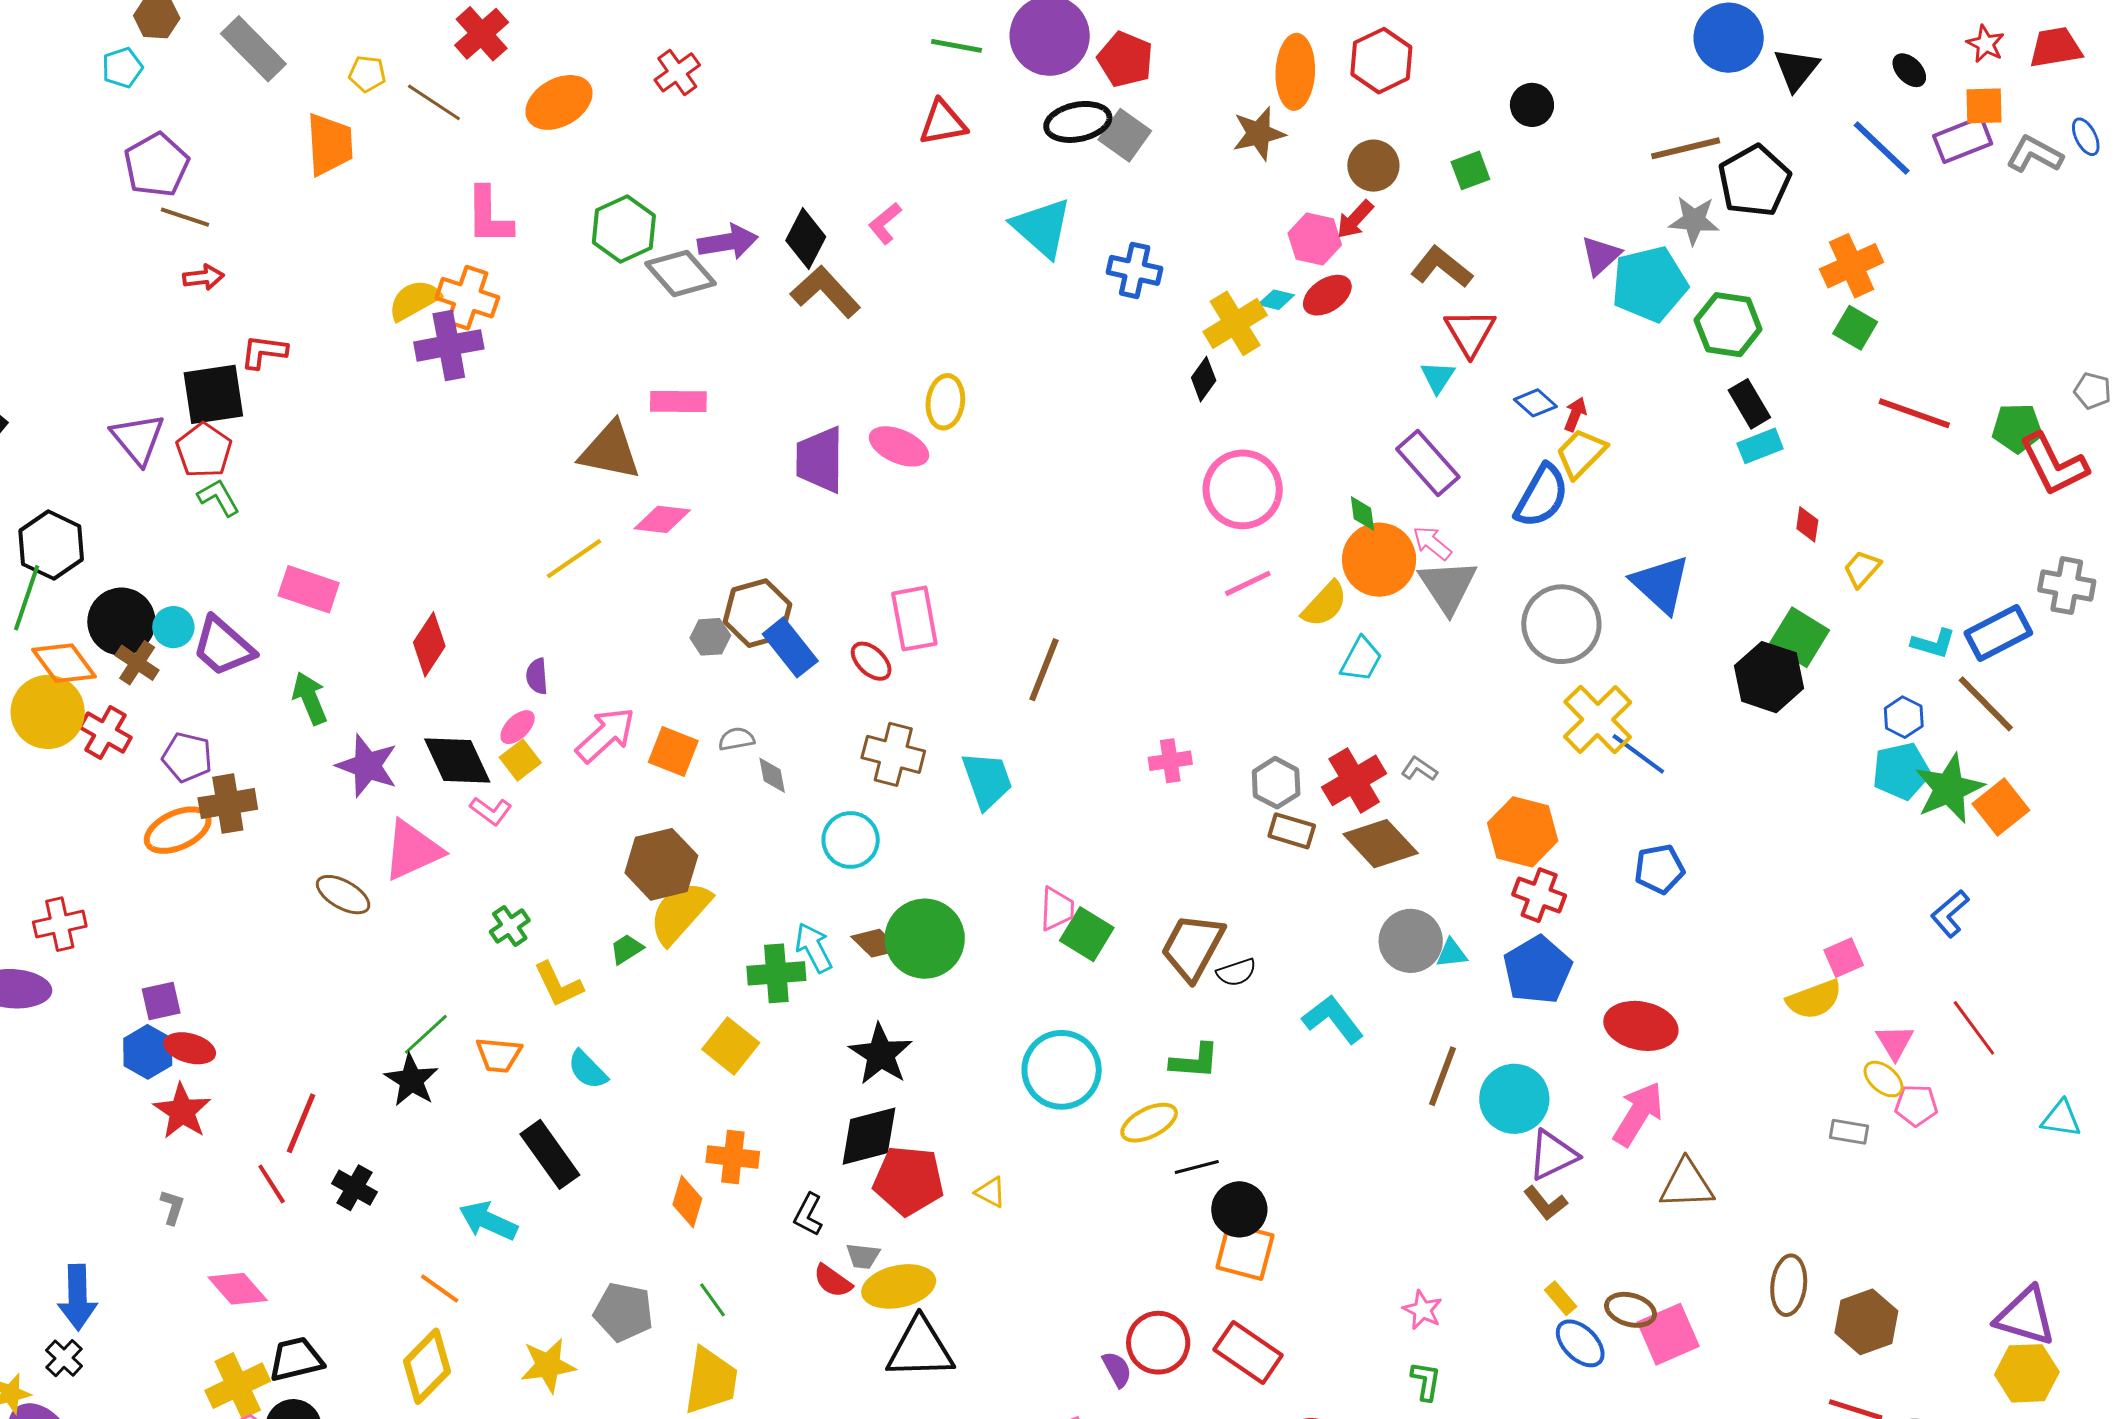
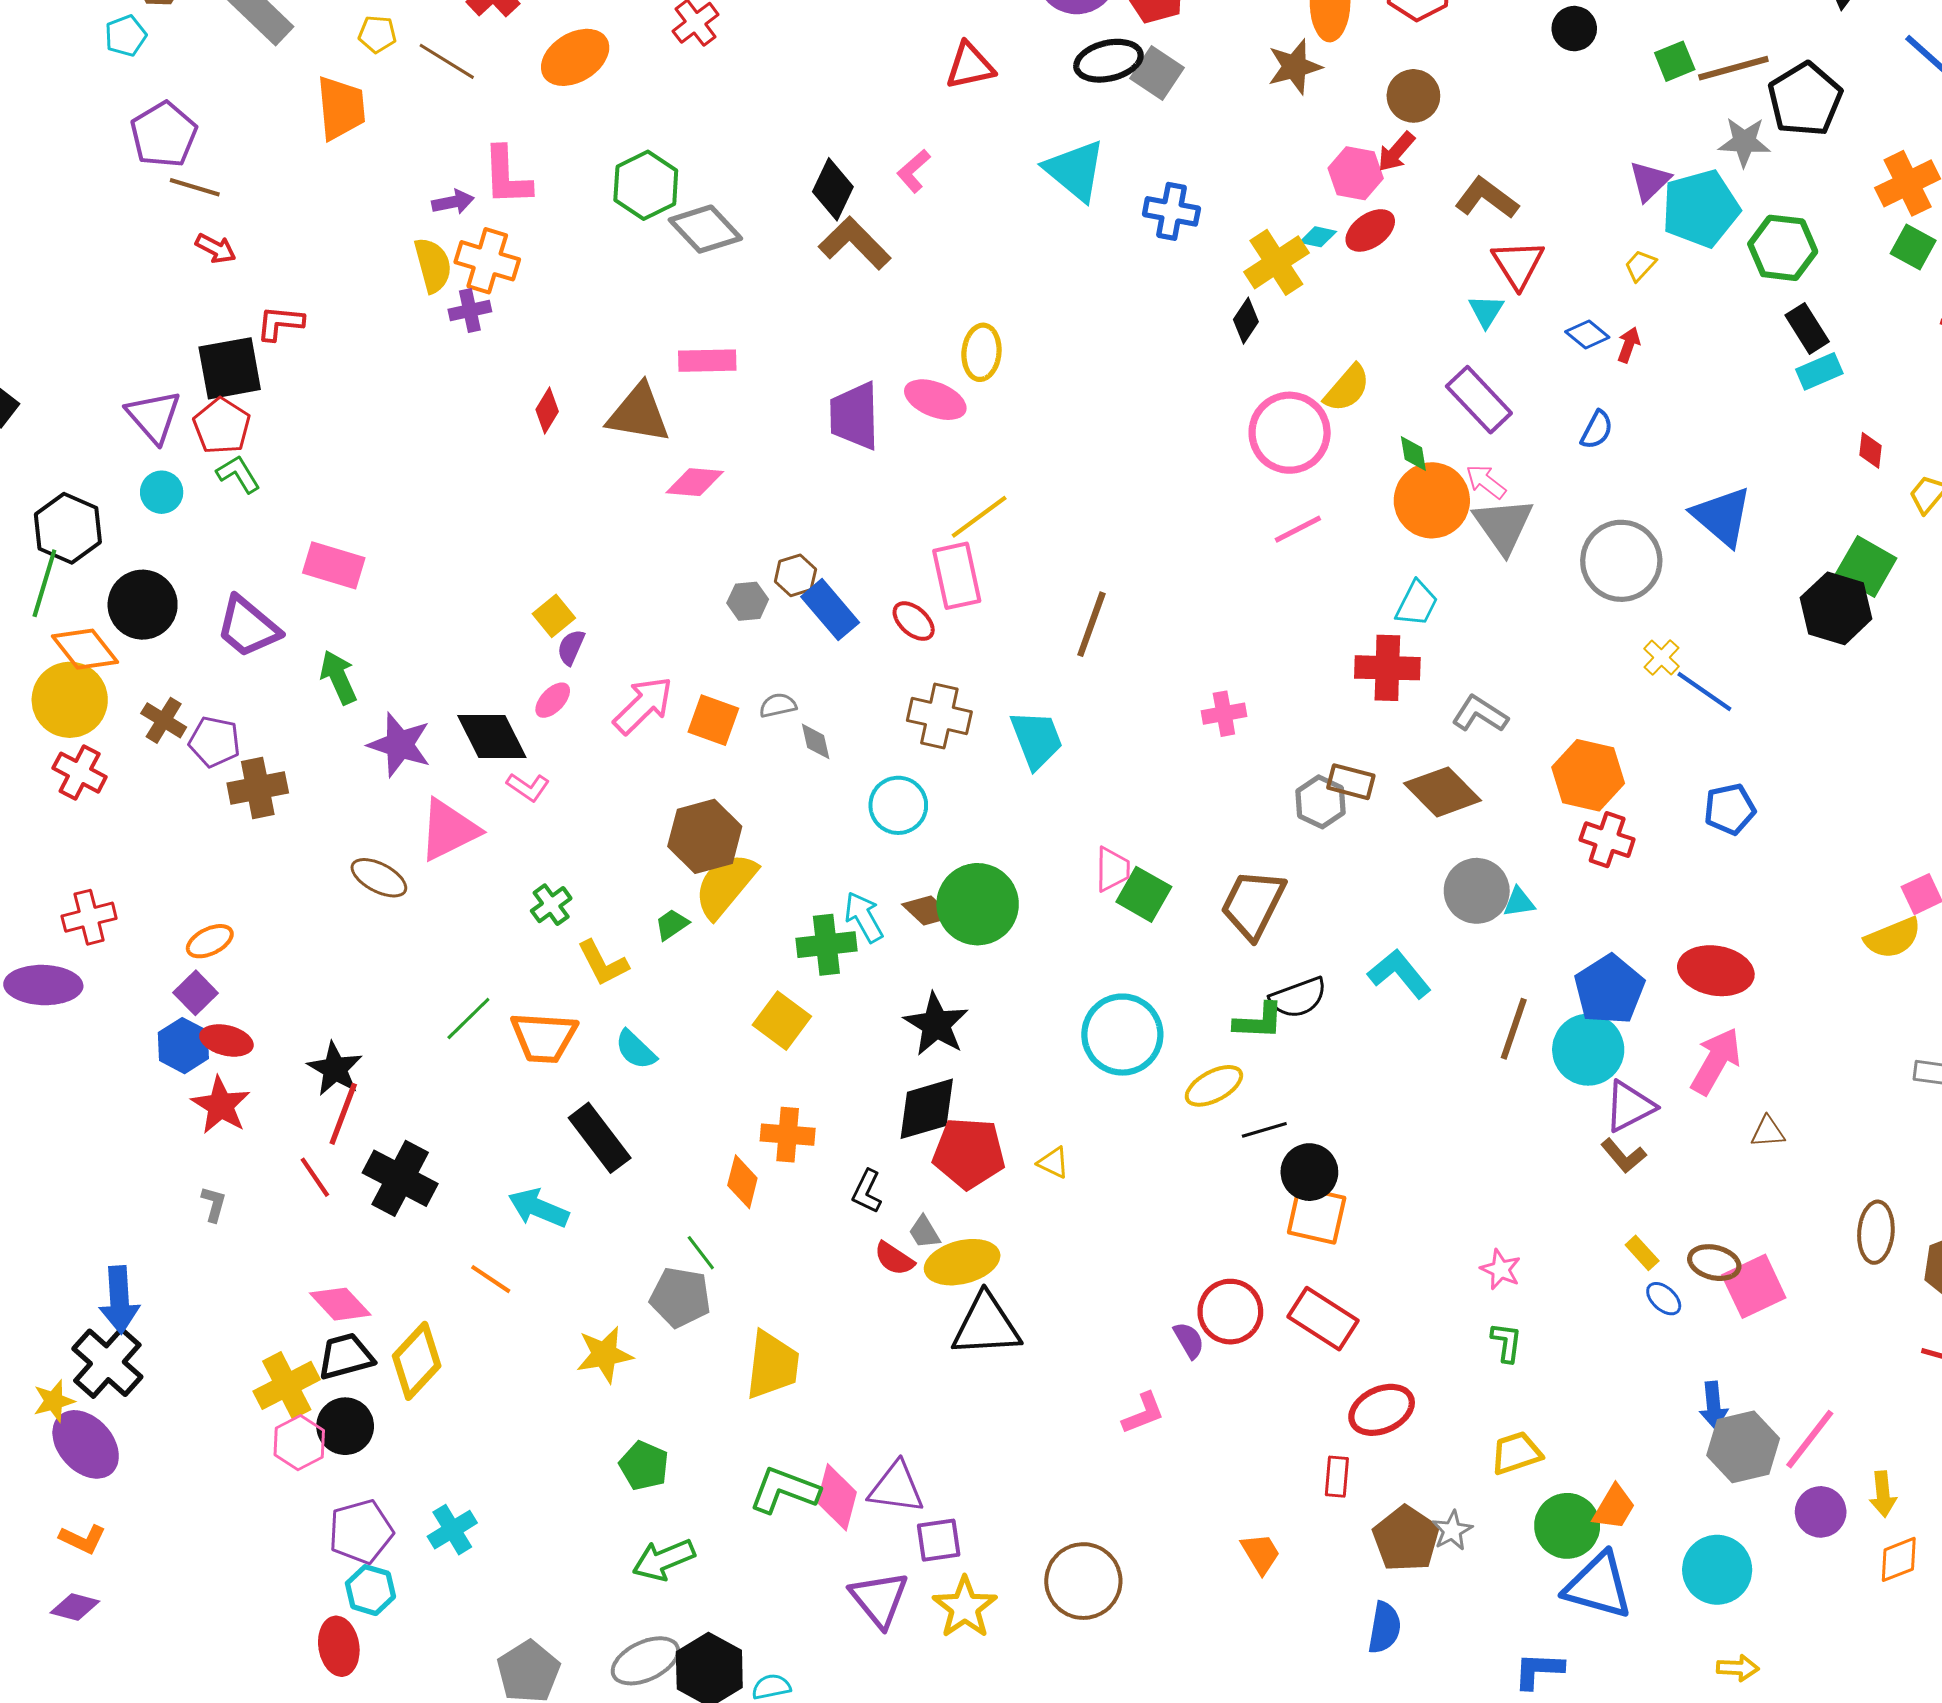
green square: (1470, 170) -> (1675, 61), moved
purple arrow: (728, 242) -> (453, 202), moved, size x0.7
red arrow: (203, 277) -> (216, 248), turned 36
yellow semicircle: (414, 300) -> (433, 265), turned 106
purple cross: (449, 345) -> (470, 311), size x0.6
yellow trapezoid: (1581, 453) -> (1640, 265), moved, size x0.6
blue semicircle: (1542, 496) -> (1597, 430), size x0.6
yellow line: (574, 559) -> (979, 517), moved
yellow semicircle: (1325, 604) -> (1347, 388), moved
brown hexagon: (758, 613) -> (795, 575), size x0.6
cyan circle: (173, 627) -> (162, 492), moved
red diamond: (429, 644) -> (547, 410), moved, size x0.7
brown cross: (137, 663) -> (164, 720), moved
purple semicircle: (537, 676) -> (571, 647), turned 30
yellow cross: (1598, 720) -> (1661, 657), size x0.5
red cross: (105, 732) -> (80, 773), moved
yellow square: (520, 760) -> (554, 616), moved
gray L-shape: (1419, 769) -> (1480, 714), size x1.5
red cross: (1354, 780) -> (1387, 668), moved, turned 34
gray hexagon: (1276, 783) -> (1321, 802), moved
orange ellipse: (178, 830) -> (210, 941), moved, size x0.7
blue pentagon: (1537, 970) -> (1609, 990), moved
black semicircle: (1236, 972) -> (1298, 998), moved, size x1.4
purple square: (161, 1001) -> (196, 993), turned -30
orange trapezoid: (499, 1055) -> (544, 1037), size x1.4
black star: (411, 1080) -> (335, 1069), moved
brown triangle: (1687, 1184) -> (1768, 1132), size x0.6
black cross: (355, 1188) -> (400, 1178), size x1.6
gray trapezoid: (863, 1256) -> (924, 1232), turned 54
pink diamond: (238, 1289) -> (340, 1304), moved
green line: (713, 1300) -> (701, 1253), moved
blue ellipse: (1580, 1343) -> (1664, 1299), size x0.7
black cross: (64, 1358) -> (107, 1363), size x1.8
yellow diamond: (427, 1366) -> (417, 1361), moved

